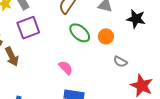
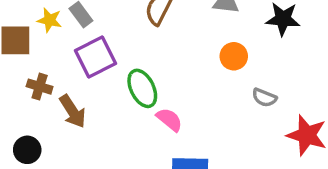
green ellipse: (80, 33) -> (142, 88), moved, turned 30

